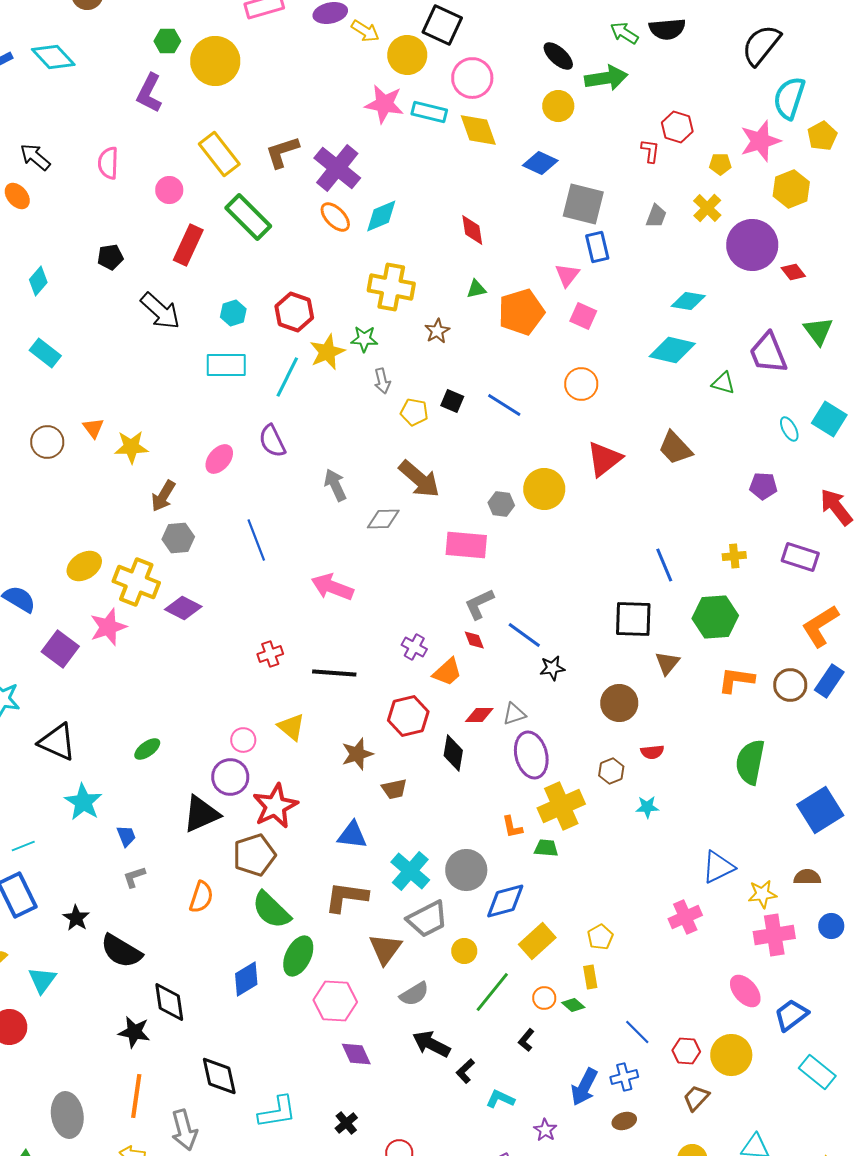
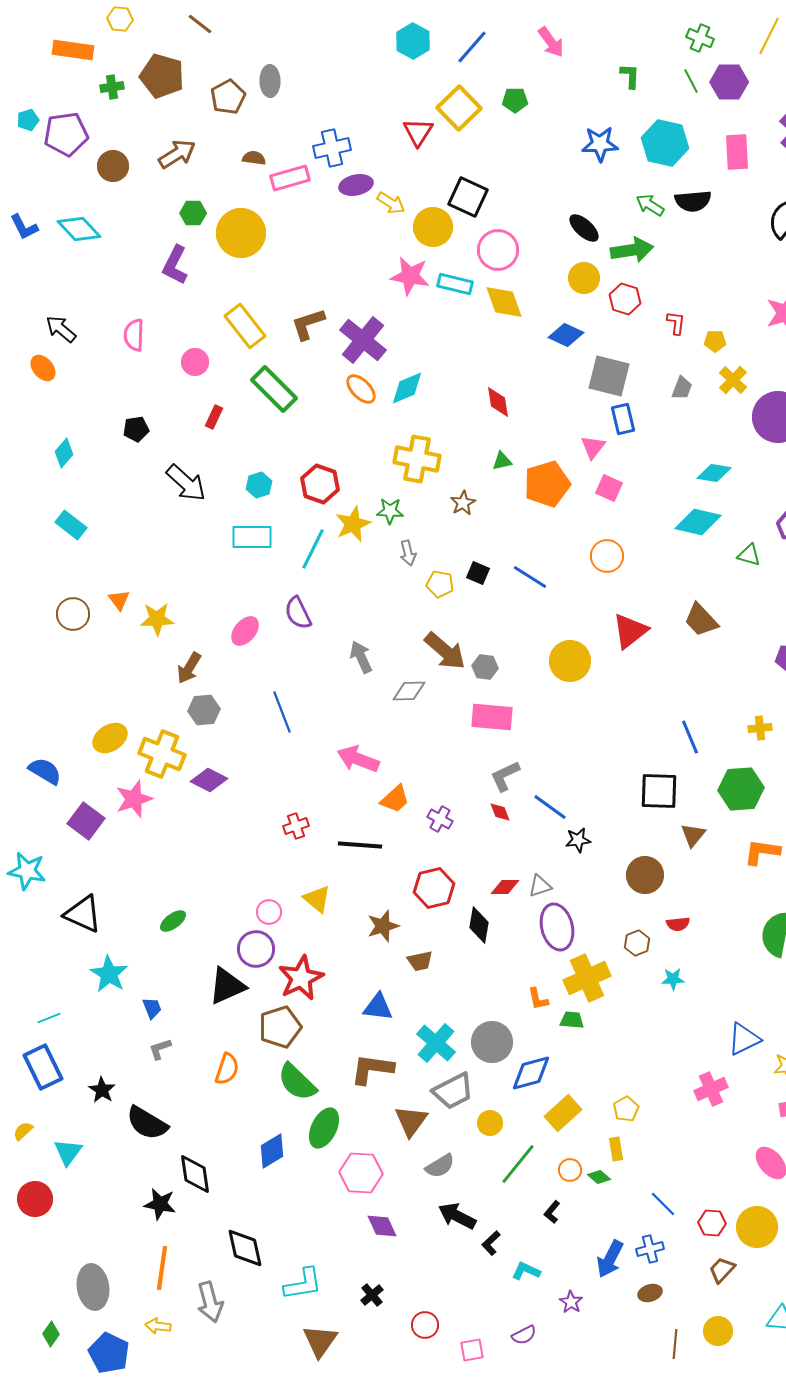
red hexagon: (677, 127) -> (625, 299), moved
yellow pentagon: (720, 164) -> (715, 341), moved
red rectangle: (188, 245) -> (214, 417), size x0.6
gray hexagon: (501, 504) -> (485, 667), moved
orange trapezoid: (447, 672) -> (395, 799), moved

